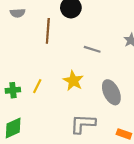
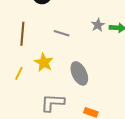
brown line: (48, 31) -> (22, 34), moved
yellow line: (37, 86) -> (19, 73), moved

